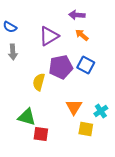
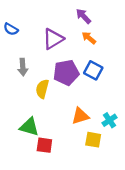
purple arrow: (77, 15) -> (83, 16), turned 42
gray arrow: (13, 52) -> (23, 67), moved
orange triangle: (74, 107) -> (80, 116), turned 42

